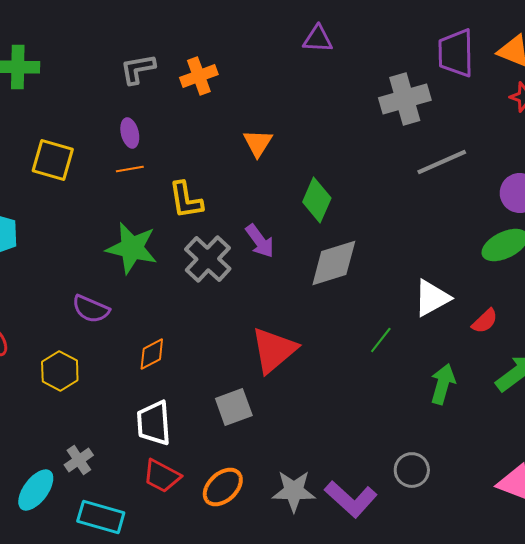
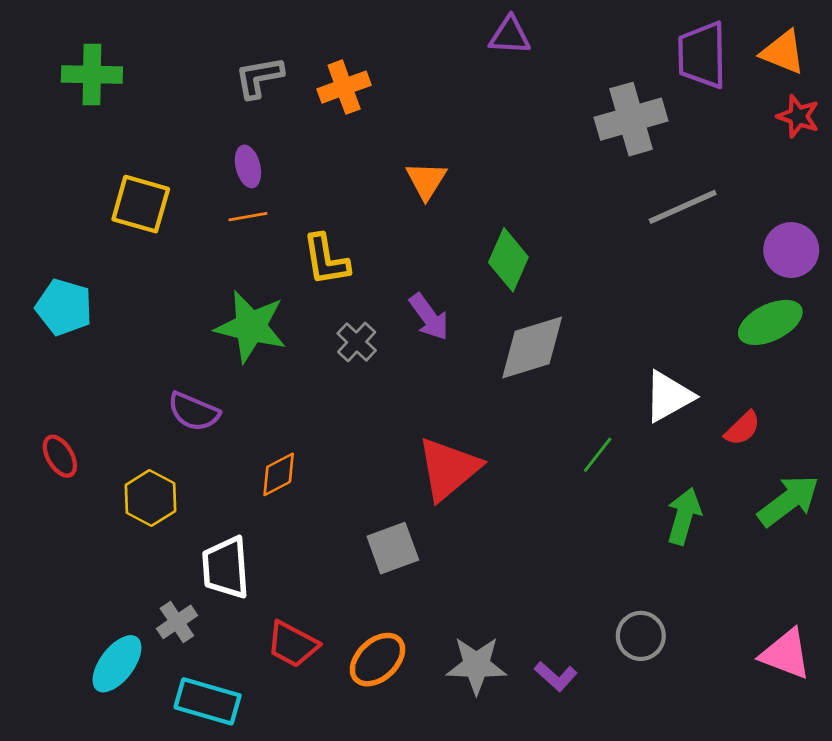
gray cross: (208, 259) -> (357, 342), size x0.6
white trapezoid: (154, 423) -> (226, 568), moved
purple L-shape: (351, 499) -> (556, 676), size x0.6

